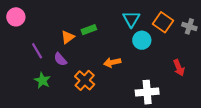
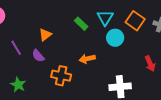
green rectangle: (89, 30) -> (81, 24), moved, turned 64
green star: (42, 80) -> (18, 85), moved
orange cross: (85, 80) -> (61, 76), turned -30

